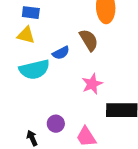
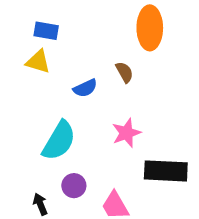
brown semicircle: (89, 40) -> (124, 72), size x0.7
cyan semicircle: (34, 69) -> (59, 141), moved, turned -48

